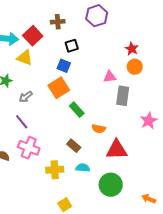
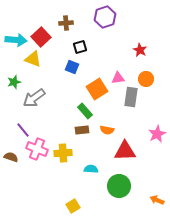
orange circle: (135, 67) -> (146, 79), moved
orange square: (59, 88) -> (97, 89), moved
gray arrow: (26, 97) -> (34, 98), size x1.6
pink star: (149, 121) -> (157, 134), moved
purple line: (22, 122) -> (23, 130), moved
brown rectangle: (74, 146) -> (82, 130), moved, turned -48
yellow cross: (55, 170) -> (63, 153), moved

